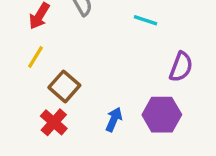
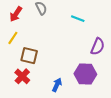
brown square: (64, 86) -> (29, 56), turned -30
blue arrow: (114, 119) -> (57, 85), moved

